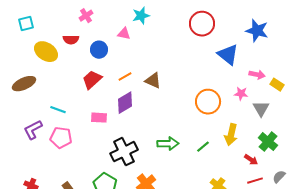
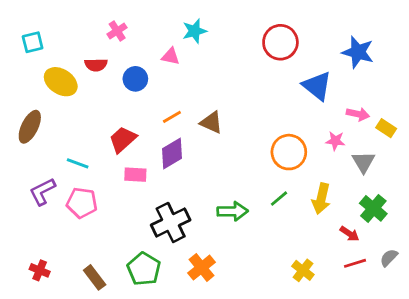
red trapezoid: (92, 80) -> (123, 139), moved
brown ellipse: (24, 84) -> (30, 127), turned -40
green line: (203, 147) -> (279, 199), moved

